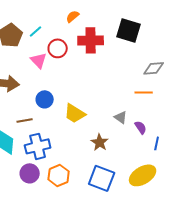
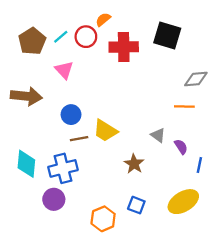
red circle: (58, 48) -> (86, 37), moved
brown line: (25, 120) -> (79, 139), moved
orange hexagon: (59, 175) -> (103, 219), moved
blue square: (102, 178) -> (136, 205), size x0.6

